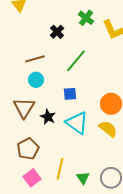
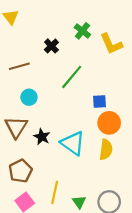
brown line: (35, 59) -> (19, 66), moved
blue square: (70, 94) -> (100, 101), moved
yellow semicircle: (108, 129) -> (106, 150), turned 60

